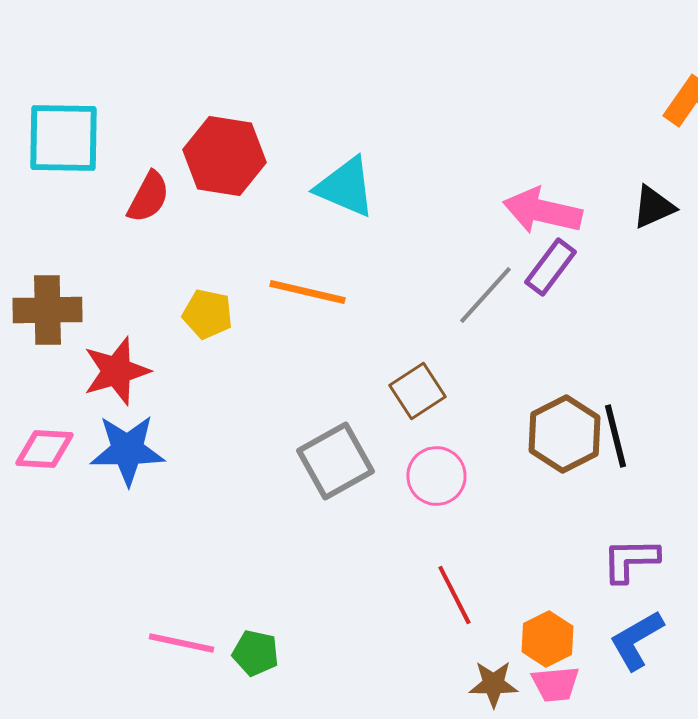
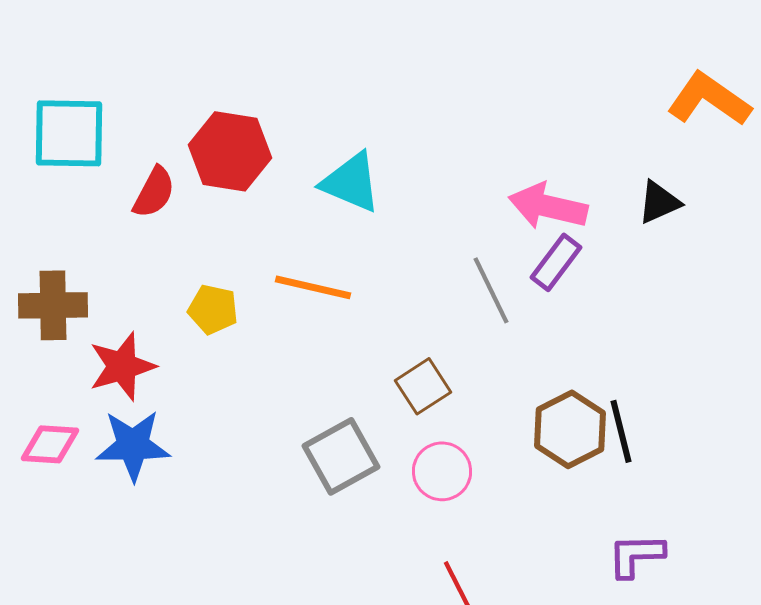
gray line: (485, 295) -> (491, 290), turned -68

